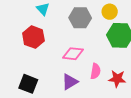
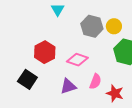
yellow circle: (110, 12) -> (114, 26), moved
red hexagon: (33, 37) -> (45, 52), moved

